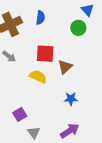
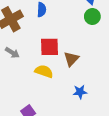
green circle: (78, 28) -> (92, 17), moved

